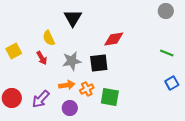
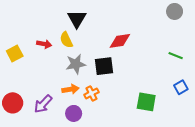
yellow semicircle: (49, 38) -> (66, 40), moved
red arrow: (42, 58) -> (44, 44), moved, turned -48
green square: (110, 97) -> (146, 102), moved

